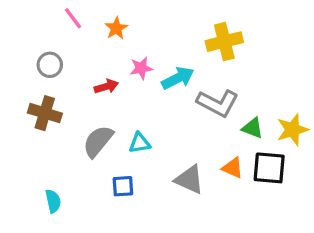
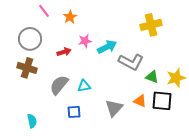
yellow cross: (224, 42) -> (151, 25), moved
gray circle: (50, 65) -> (30, 39), size x1.5
gray triangle: (189, 180) -> (114, 108), turned 48

